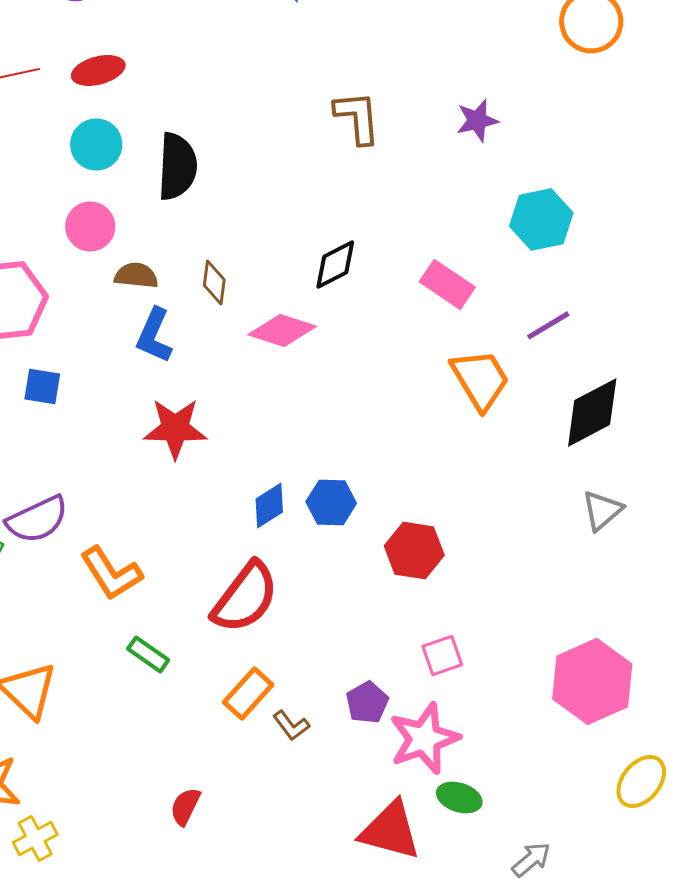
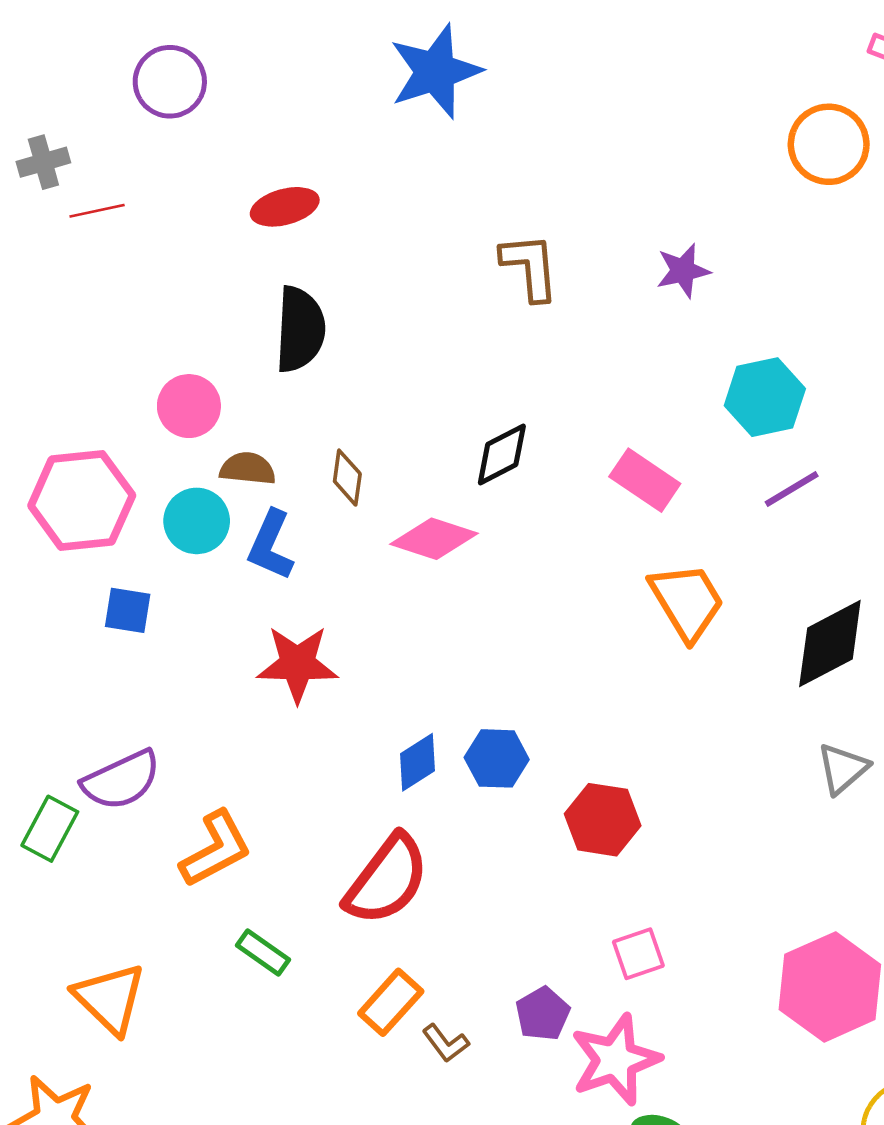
red ellipse: (98, 70) -> (285, 207), moved
cyan circle: (96, 144) -> (197, 521), moved
purple line: (548, 325) -> (792, 489), moved
orange L-shape: (111, 573) -> (216, 849), turned -86

